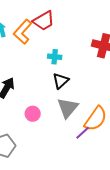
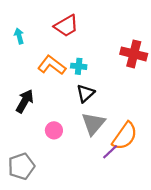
orange L-shape: (23, 32) -> (52, 65), moved, turned 85

